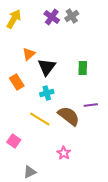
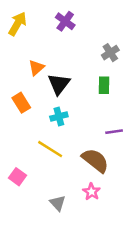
gray cross: (72, 16) -> (110, 53), moved
brown semicircle: (69, 116) -> (95, 160), moved
pink star: (64, 153) -> (92, 192), moved
gray triangle: (30, 172) -> (58, 203), moved, turned -48

